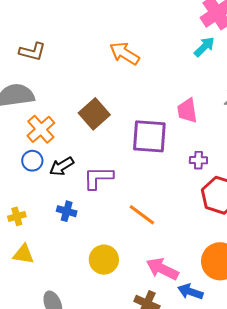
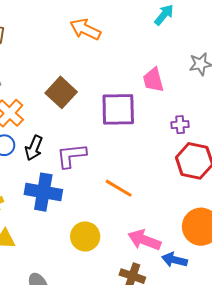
purple cross: (198, 160) -> (180, 125), moved
black arrow: (62, 166) -> (34, 148), turned -30
blue cross: (67, 211) -> (43, 192), size x1.8

